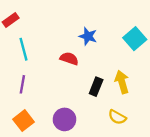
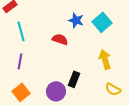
cyan square: (135, 39) -> (102, 22), moved
black rectangle: (96, 87) -> (74, 79), moved
yellow semicircle: (117, 117) -> (113, 89), moved

